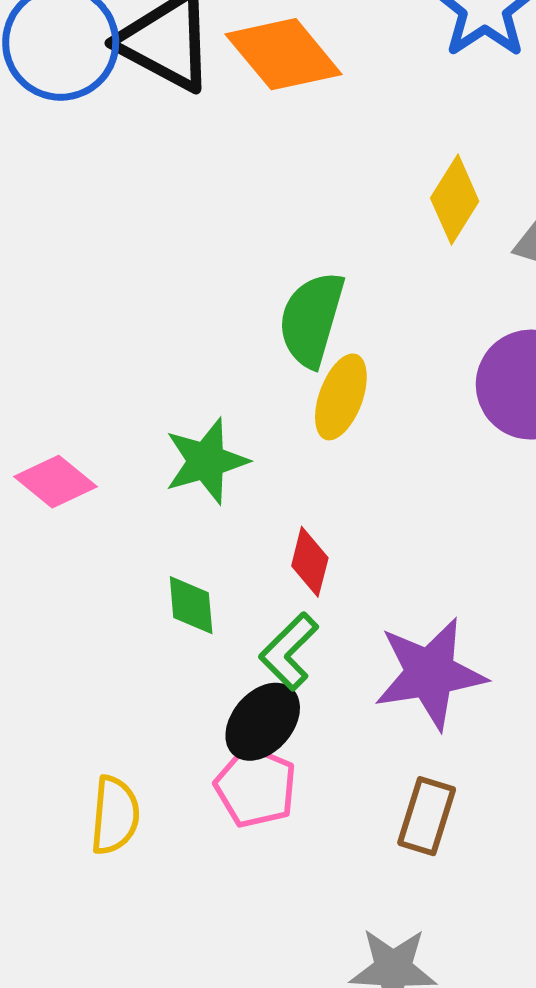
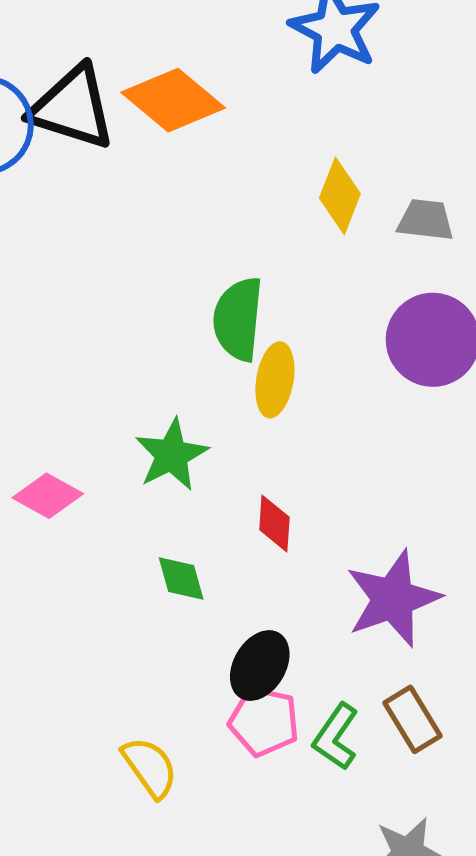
green L-shape: (289, 651) -> (336, 737), moved
yellow semicircle: (115, 815) -> (150, 767), turned -30
brown rectangle: (427, 816) -> (412, 719), turned -38

